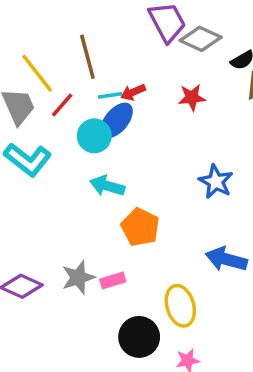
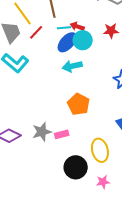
red arrow: (133, 92) -> (77, 26), turned 40
cyan circle: (94, 136) -> (83, 40), moved
cyan arrow: (107, 186) -> (72, 66), moved, turned -30

